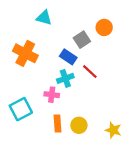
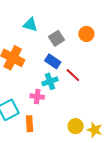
gray square: (82, 40) -> (56, 38), moved
orange rectangle: (57, 123) -> (30, 124), moved
yellow circle: (79, 125) -> (76, 126), moved

